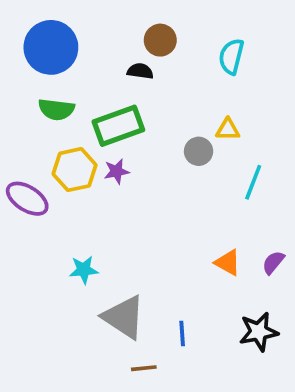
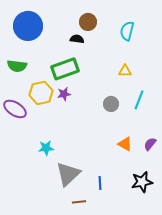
green semicircle: (56, 109) -> (17, 66), moved
gray circle: (199, 151) -> (111, 104), moved
gray triangle: (124, 317) -> (68, 174), turned 44

